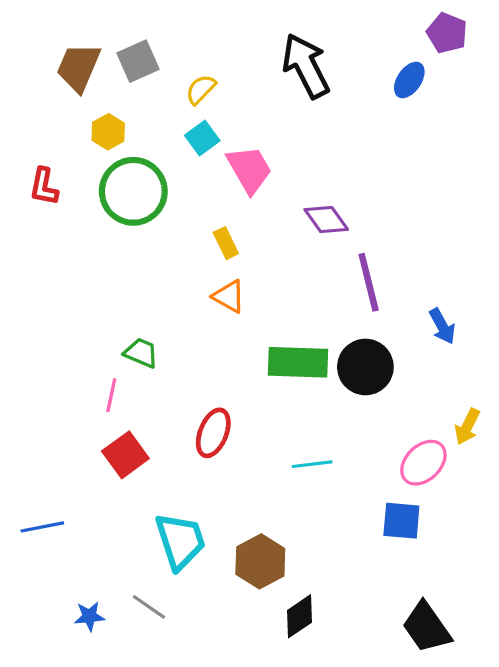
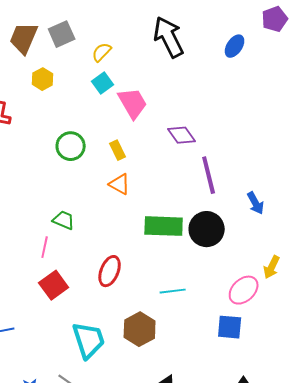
purple pentagon: (447, 33) -> (275, 19), moved, turned 30
green circle: (133, 191) -> (71, 146), moved, size x0.7
brown hexagon: (260, 561) -> (140, 329), moved

